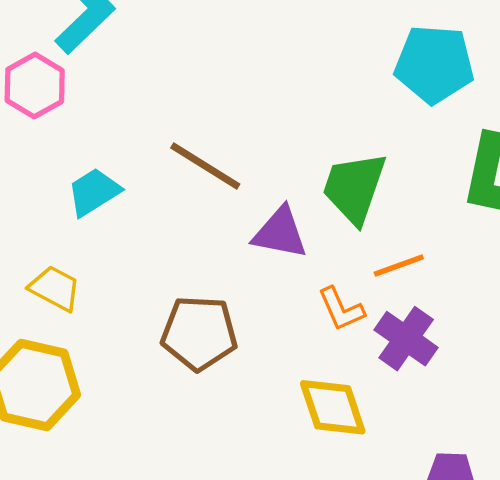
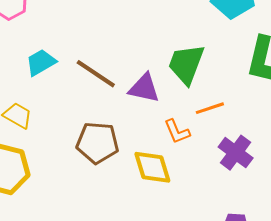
brown line: (205, 166) -> (96, 74), moved
purple cross: (406, 339) -> (236, 153), moved
yellow diamond: (333, 407) -> (152, 167), moved

